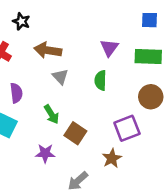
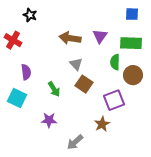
brown arrow: (48, 50) -> (70, 38), moved
gray triangle: (60, 77) -> (76, 64), moved
green semicircle: (100, 80) -> (115, 62), moved
brown square: (75, 133) -> (84, 84), moved

